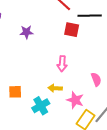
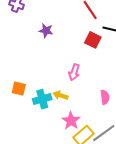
pink star: (75, 100) -> (71, 121), moved
cyan cross: (41, 106) -> (42, 99), moved

